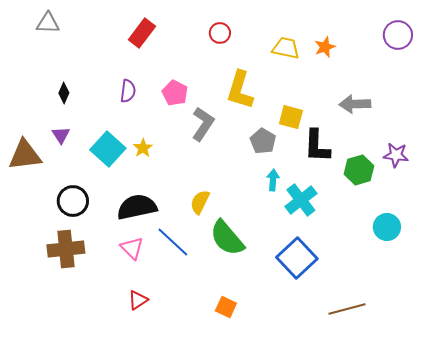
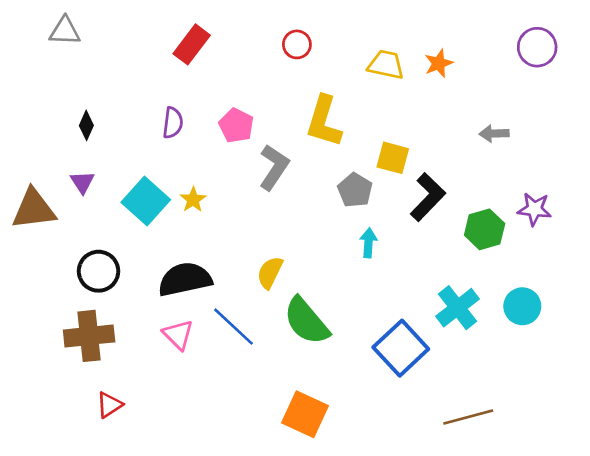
gray arrow: (355, 104) -> (494, 134), moved, size x0.7
black L-shape: (317, 146) -> (428, 197), turned -138
cyan cross: (301, 200) -> (458, 308), moved
red triangle: (138, 300) -> (109, 405), moved
orange square: (226, 307) -> (305, 414), size x1.6

